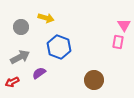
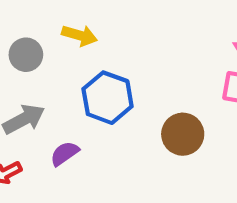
brown circle: (94, 80) -> (183, 134), moved

